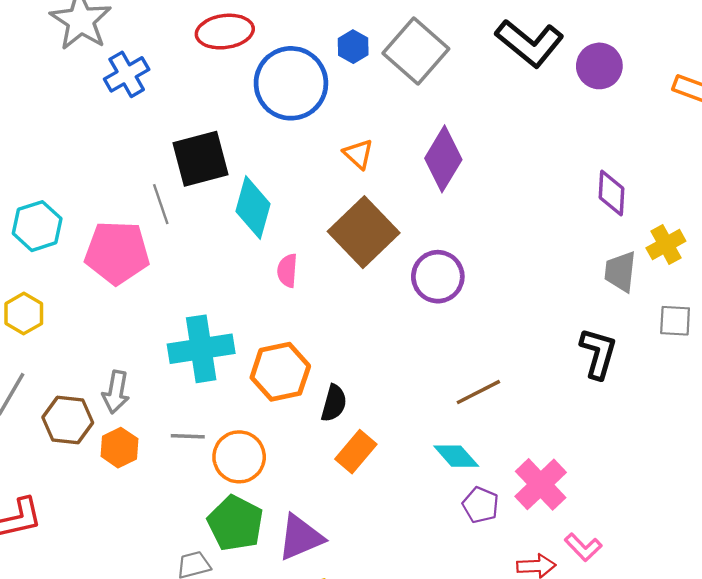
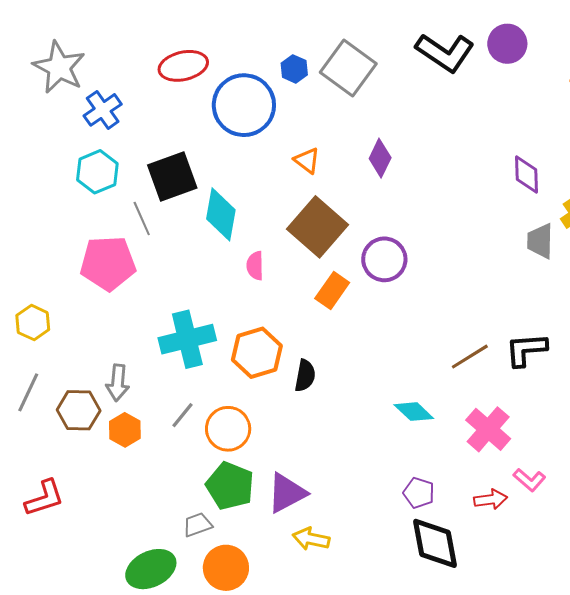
purple circle: (599, 66) -> (507, 44), moved
purple diamond: (443, 159) -> (380, 158), size x0.7
cyan hexagon: (37, 226) -> (97, 172), moved
black L-shape: (598, 353) -> (526, 350), moved, turned -105
brown line: (478, 392) -> (470, 357), moved
gray line: (188, 436) -> (183, 415), turned -48
orange rectangle: (356, 452) -> (332, 290), moved
purple pentagon: (481, 505) -> (419, 493), moved

